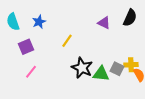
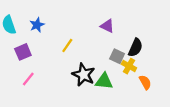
black semicircle: (130, 18) -> (135, 48), moved
yellow cross: (131, 65) -> (129, 66), moved, turned 32
gray square: (117, 69) -> (117, 56), moved

